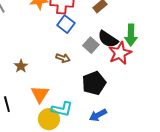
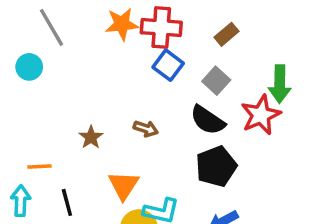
black semicircle: (108, 39) -> (208, 120), moved
gray square: (91, 45) -> (216, 81), moved
brown arrow: (63, 58) -> (146, 129), moved

